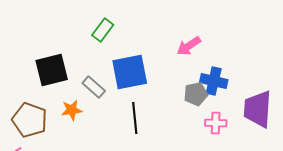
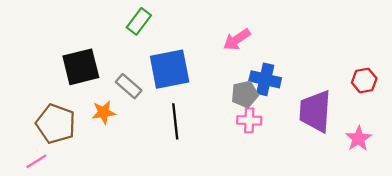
pink cross: (216, 123) -> (249, 120), moved

